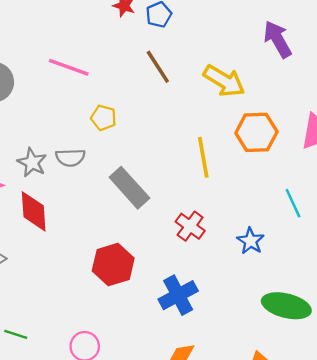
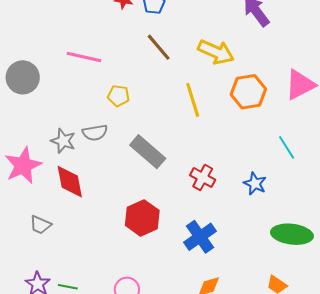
yellow line: (203, 157) -> (193, 100), moved

